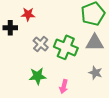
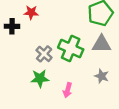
gray cross: (41, 44) -> (44, 54), moved

